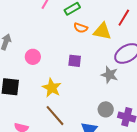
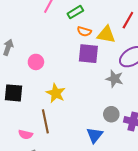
purple square: (75, 61) -> (88, 54), moved, size x1.5
brown line: (55, 116) -> (45, 121), moved, turned 30

